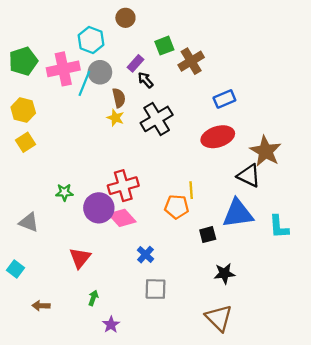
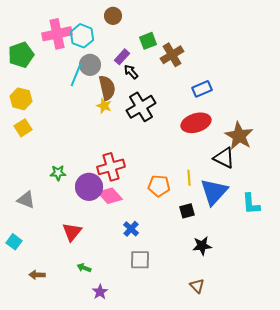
pink cross: (63, 69) -> (57, 34), moved
brown semicircle: (119, 98) -> (107, 88), size x1.4
yellow line: (191, 190) -> (189, 178), moved
blue triangle: (238, 213) -> (214, 192), turned -40
green arrow: (93, 298) -> (84, 268), turned -88
brown triangle: (219, 318) -> (197, 286), size x0.6

